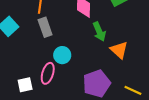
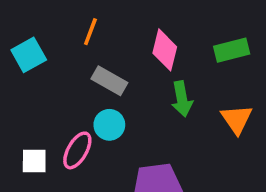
gray rectangle: (45, 27) -> (109, 81), moved, turned -54
orange triangle: (119, 50) -> (237, 119), moved

